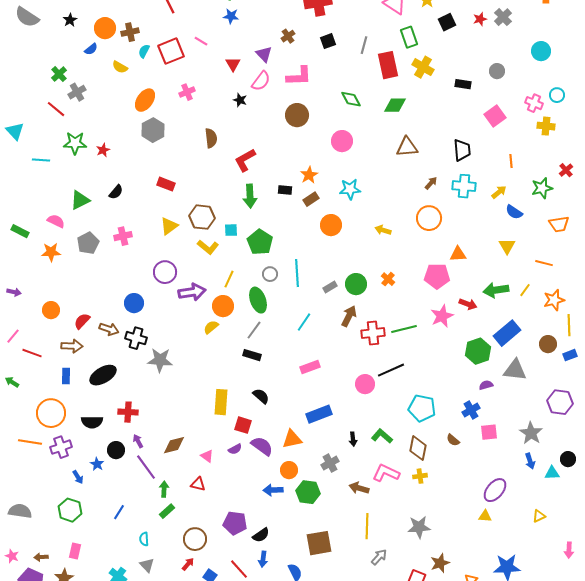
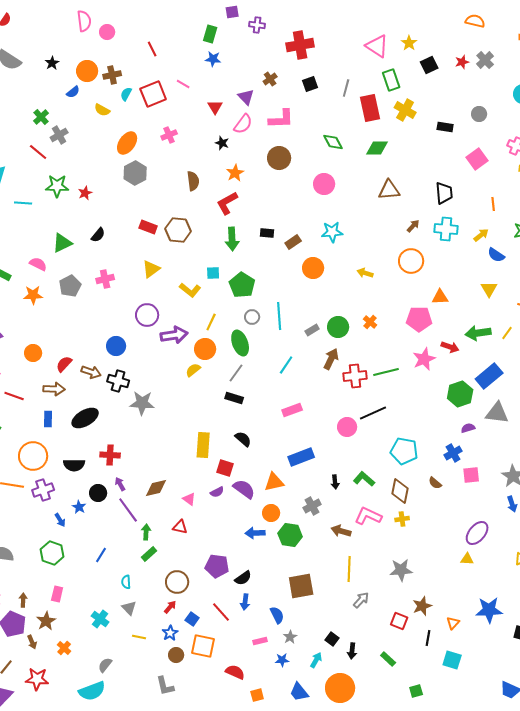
orange star: (309, 175) -> (235, 173), moved
brown hexagon: (202, 217) -> (178, 230), moved
brown arrow: (41, 557) -> (23, 600), turned 96

